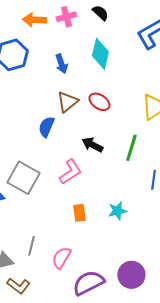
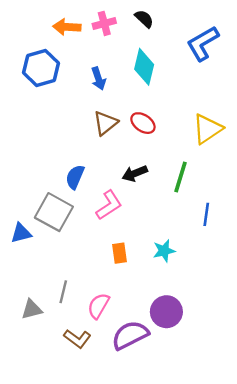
blue semicircle: (46, 127) -> (75, 177), moved
black arrow: (92, 145) -> (135, 173), turned -50
purple circle: (131, 275) -> (166, 312), moved
brown L-shape: (18, 286) -> (77, 339), moved

